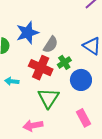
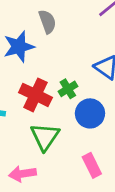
gray semicircle: (51, 45) -> (47, 22), moved, turned -54

